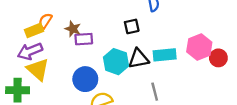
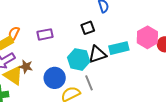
brown star: (73, 29) -> (26, 67), moved
purple rectangle: (84, 39) -> (45, 34), moved
gray line: (155, 92) -> (89, 83), moved

